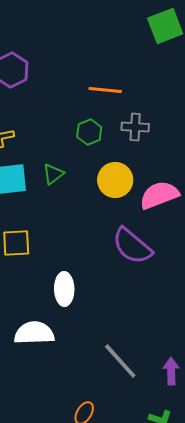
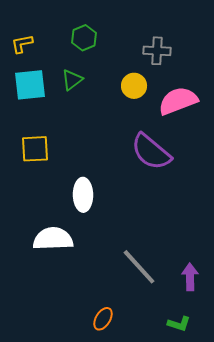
gray cross: (135, 127) -> (157, 51), moved
green hexagon: (89, 132) -> (84, 38), moved
yellow circle: (115, 180) -> (134, 86), size x0.7

